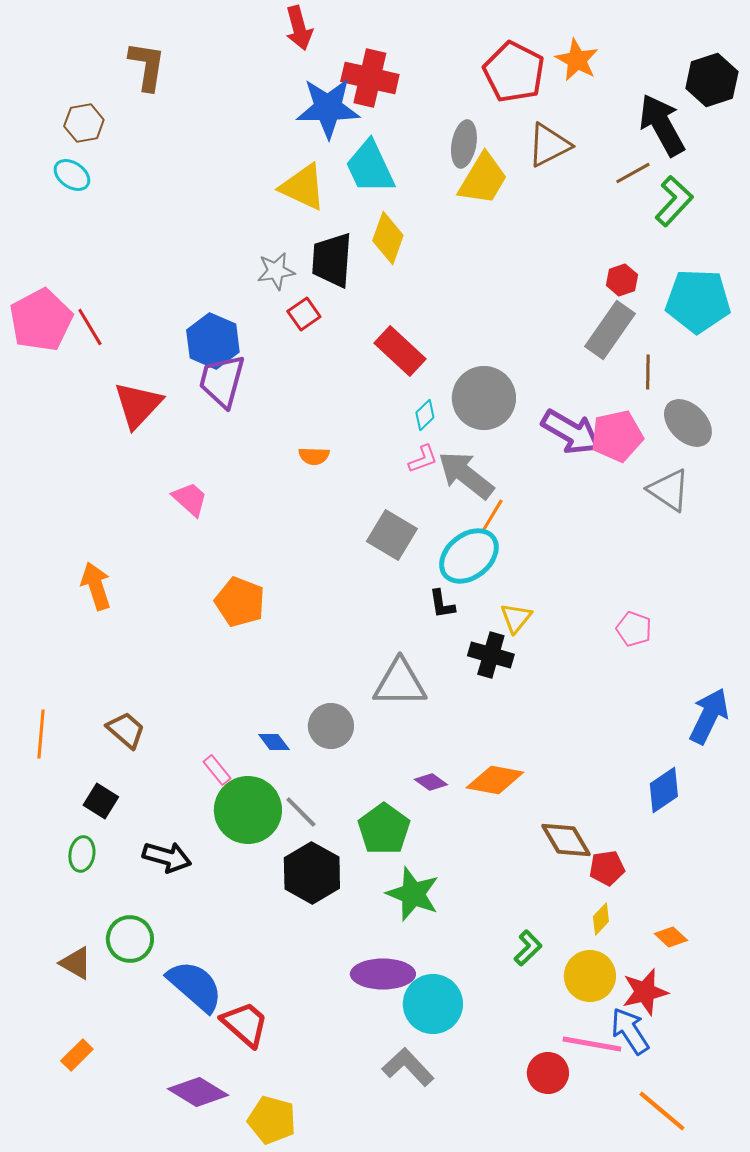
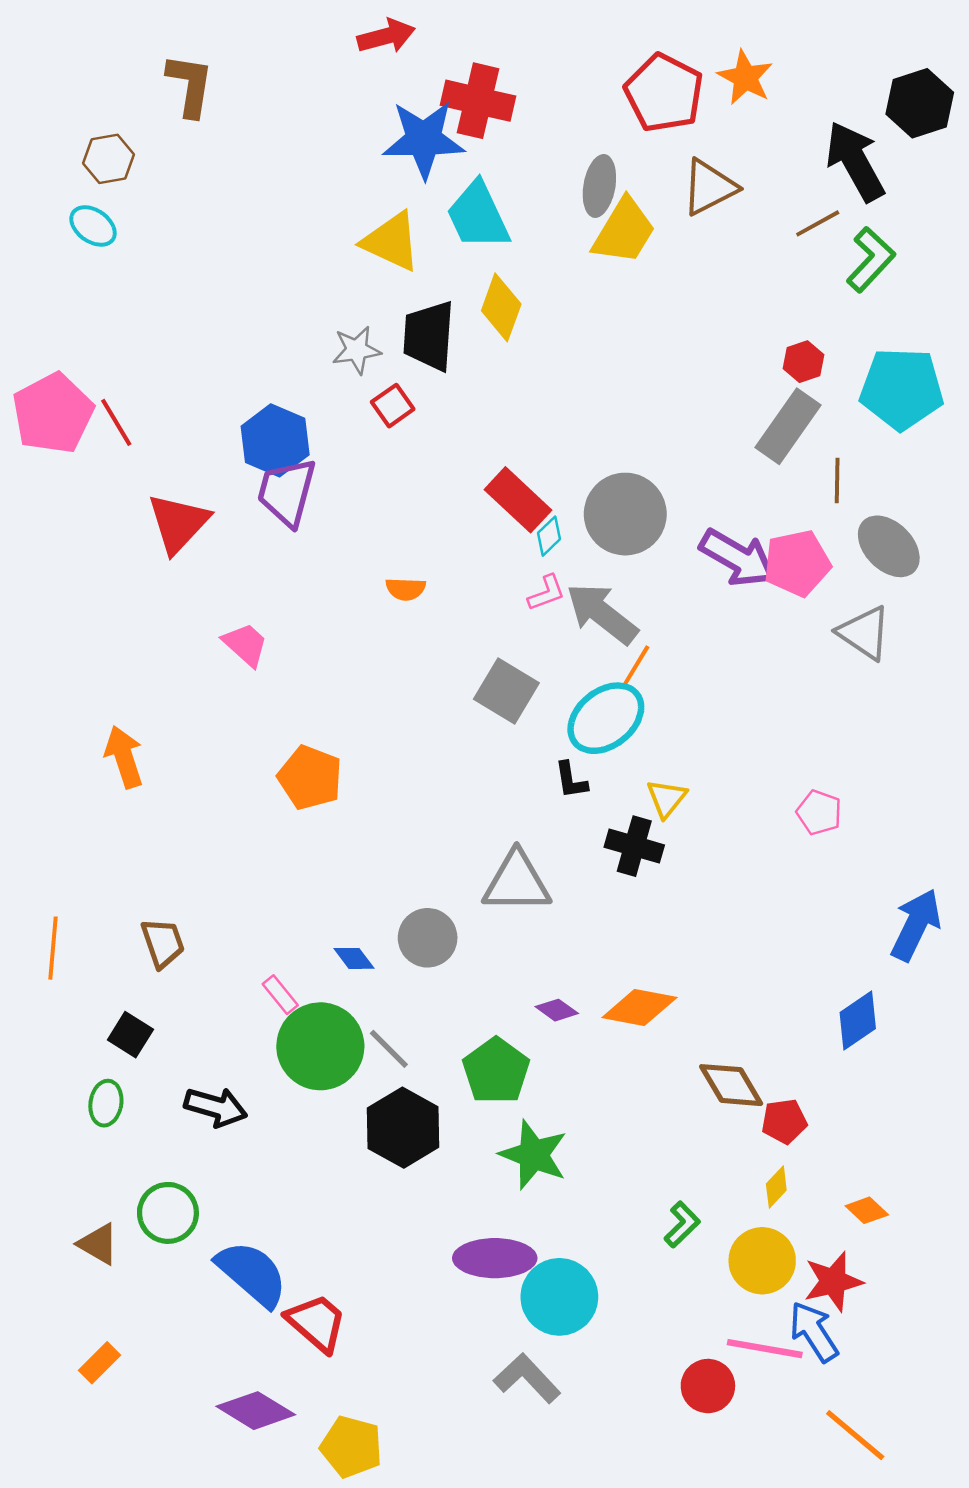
red arrow: (299, 28) -> (386, 36), turned -90
red rectangle: (400, 351) -> (518, 500), moved
brown trapezoid: (126, 730) -> (163, 943), turned 30

